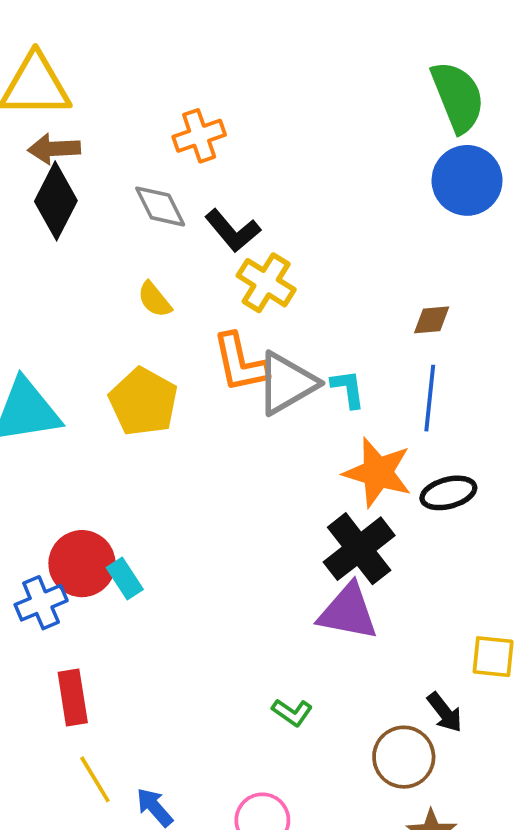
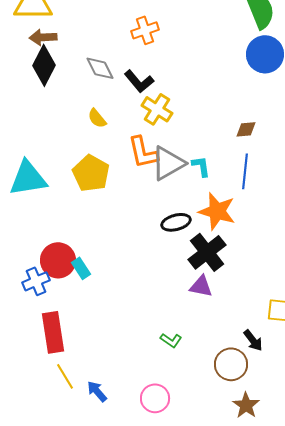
orange cross: (199, 136) -> (145, 30), moved
black ellipse: (448, 493) -> (176, 222), moved
purple triangle: (348, 612) -> (201, 286), size x0.7
red rectangle: (73, 698) -> (53, 332), size x1.4

